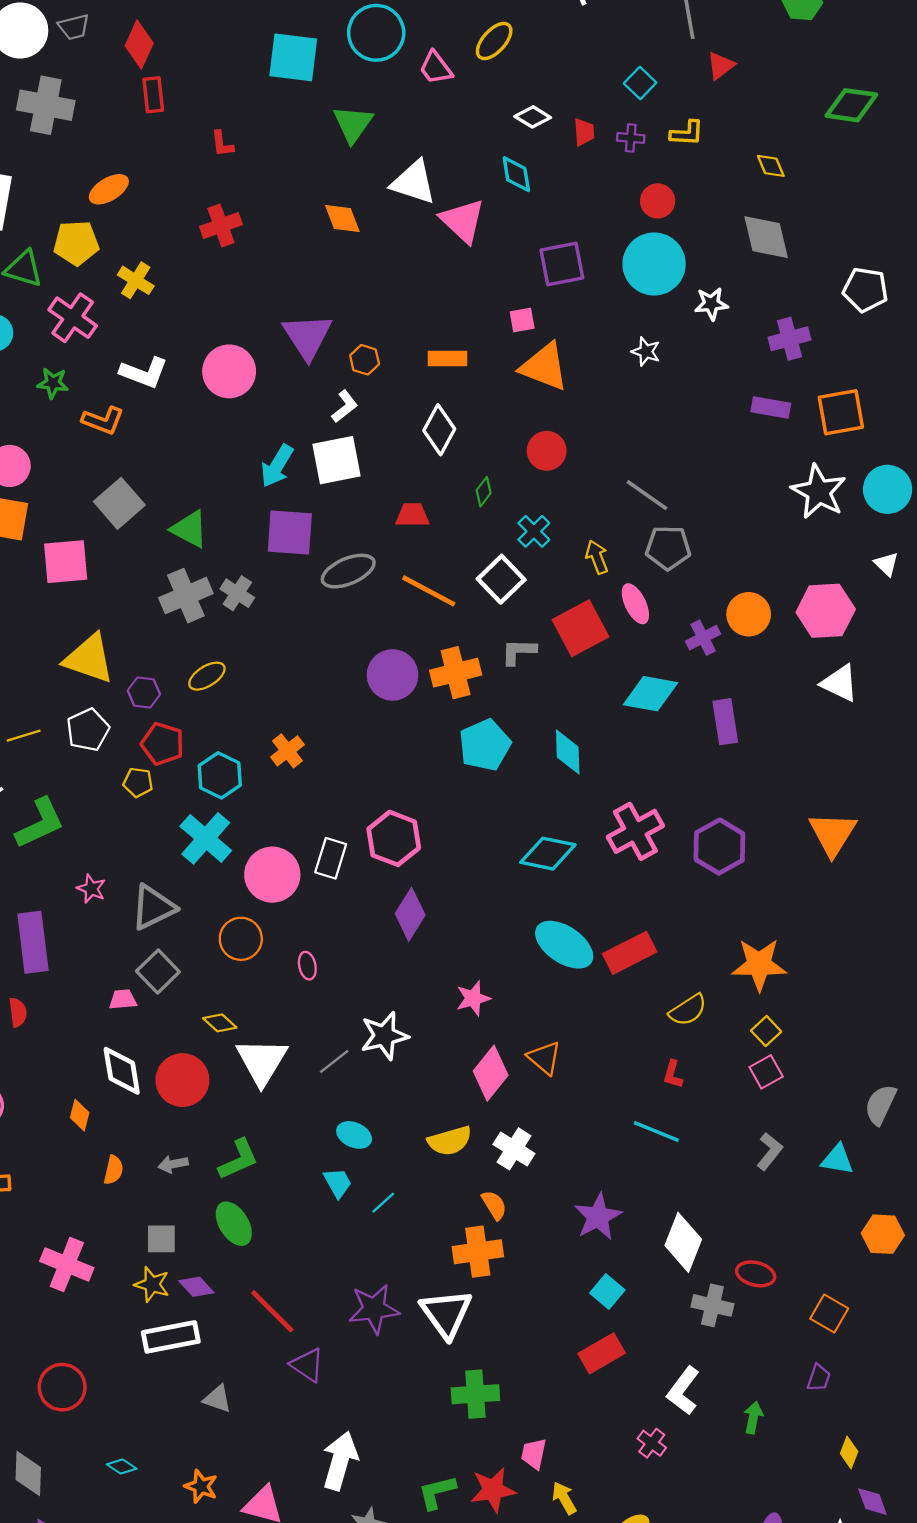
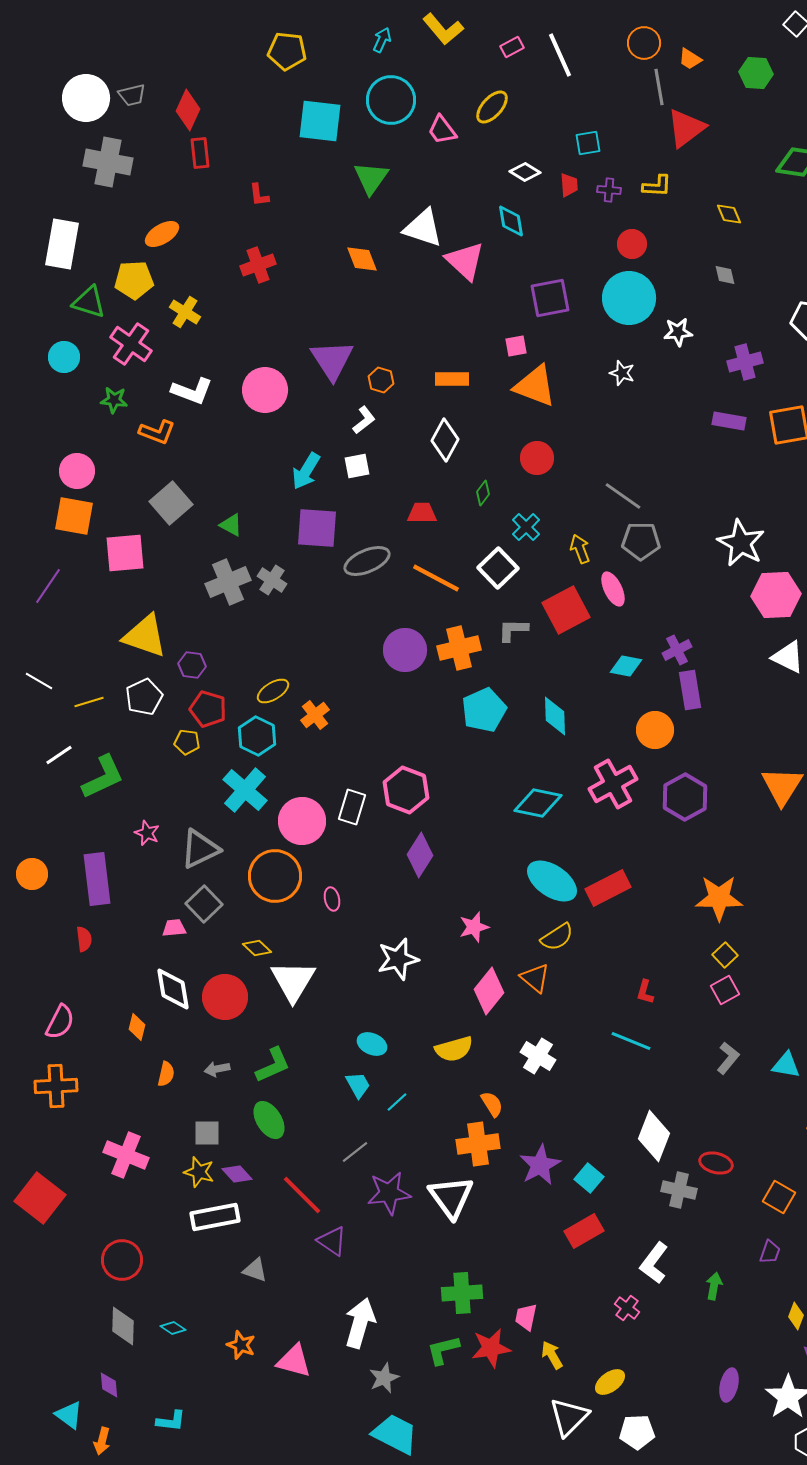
red triangle: (721, 66) -> (686, 128), size x1.6
cyan square: (640, 83) -> (588, 143), moved, turned 36
gray diamond: (766, 237) -> (725, 275), size x0.5
white square: (337, 460) -> (357, 466), size x0.6
white star: (819, 492) -> (741, 543), moved
green triangle: (189, 529) -> (231, 525), size x0.7
orange circle: (749, 614) -> (655, 730), moved
purple cross: (703, 638) -> (677, 650), moved
yellow ellipse: (207, 676) -> (273, 691), moved
cyan diamond: (651, 694) -> (626, 666), size x0.7
orange circle: (241, 939) -> (275, 876), size x1.4
yellow semicircle: (688, 1010) -> (557, 937), moved
gray line: (334, 1061) -> (355, 1152), moved
white cross: (514, 1149) -> (538, 1056), moved
purple star: (598, 1217) -> (540, 1165), moved
green cross: (475, 1394) -> (462, 1293), moved
gray diamond: (28, 1474) -> (123, 1326), moved

